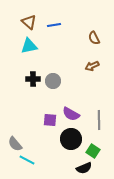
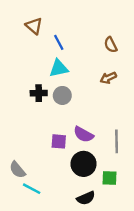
blue line: (54, 25) -> (59, 42), moved, turned 72
cyan triangle: (29, 46) -> (59, 68), moved
green square: (93, 151) -> (109, 178), turned -32
black semicircle: (84, 168) -> (86, 198), moved

